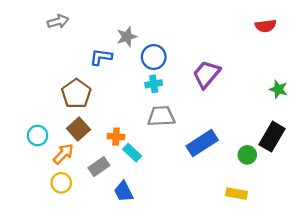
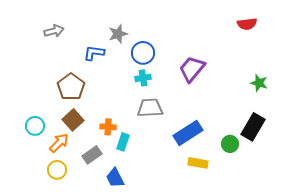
gray arrow: (58, 22) -> (54, 31), moved
cyan rectangle: (132, 153) -> (123, 142), turned 66
yellow rectangle: (237, 194) -> (198, 163), moved

